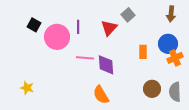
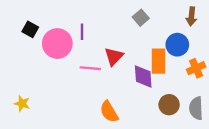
red triangle: (109, 28) -> (114, 56), moved
blue circle: (168, 44) -> (177, 45), moved
orange rectangle: (143, 52) -> (158, 61), size x1.5
purple diamond: (106, 65) -> (143, 76), moved

